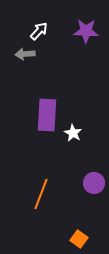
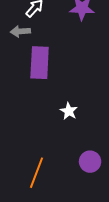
purple rectangle: (47, 115) -> (40, 63), moved

